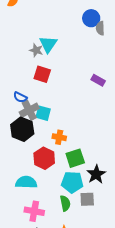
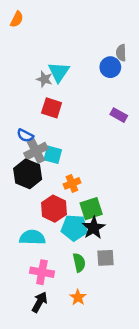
blue circle: (91, 18) -> (110, 67), moved
orange cross: (59, 137) -> (72, 183), turned -32
black star: (96, 174) -> (94, 228), moved
cyan pentagon: (72, 182) -> (74, 228), moved

